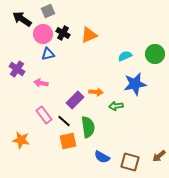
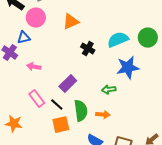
black cross: (63, 33) -> (88, 49), moved
orange triangle: (89, 35) -> (71, 22), moved
blue triangle: (48, 54) -> (24, 38), moved
cyan semicircle: (125, 56) -> (118, 40), size x1.5
orange arrow: (96, 92) -> (103, 115), moved

